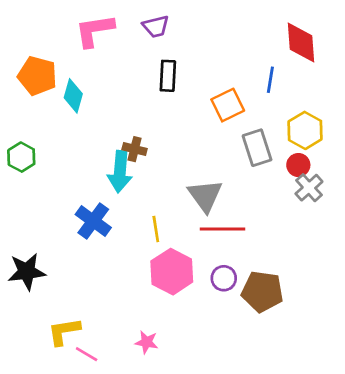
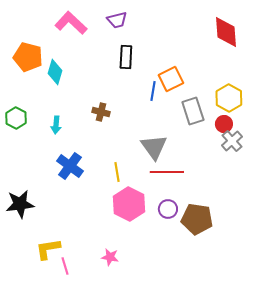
pink L-shape: (95, 31) -> (71, 23), turned 52
blue line: (270, 80) -> (153, 91), moved
cyan arrow: (120, 172) -> (56, 125), moved, size x0.6
pink line: (87, 354) -> (65, 266), turned 42

